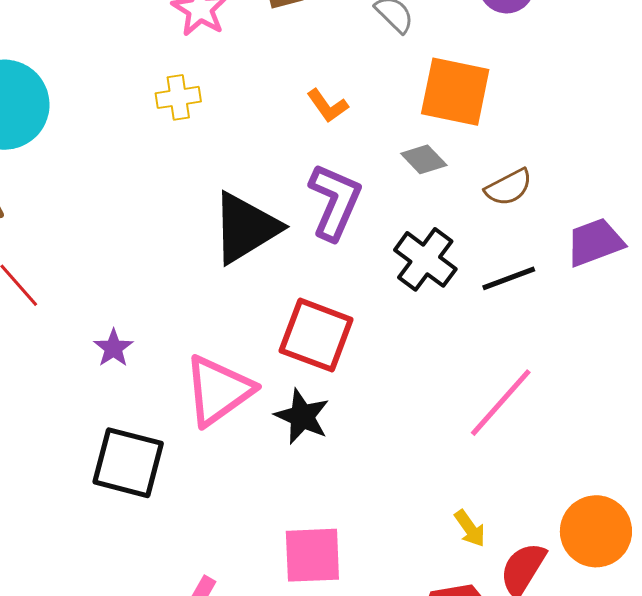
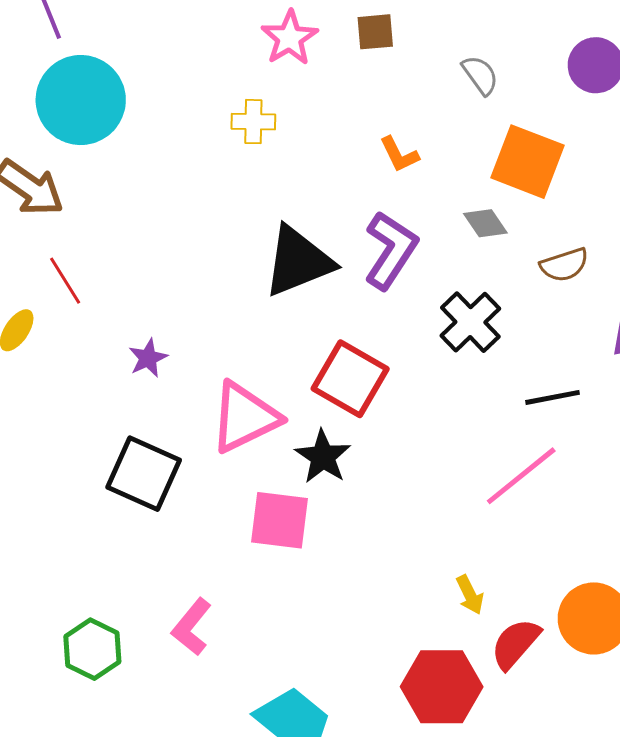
black line: (509, 278) -> (553, 397), moved
pink square: (312, 555) -> (279, 520), moved

